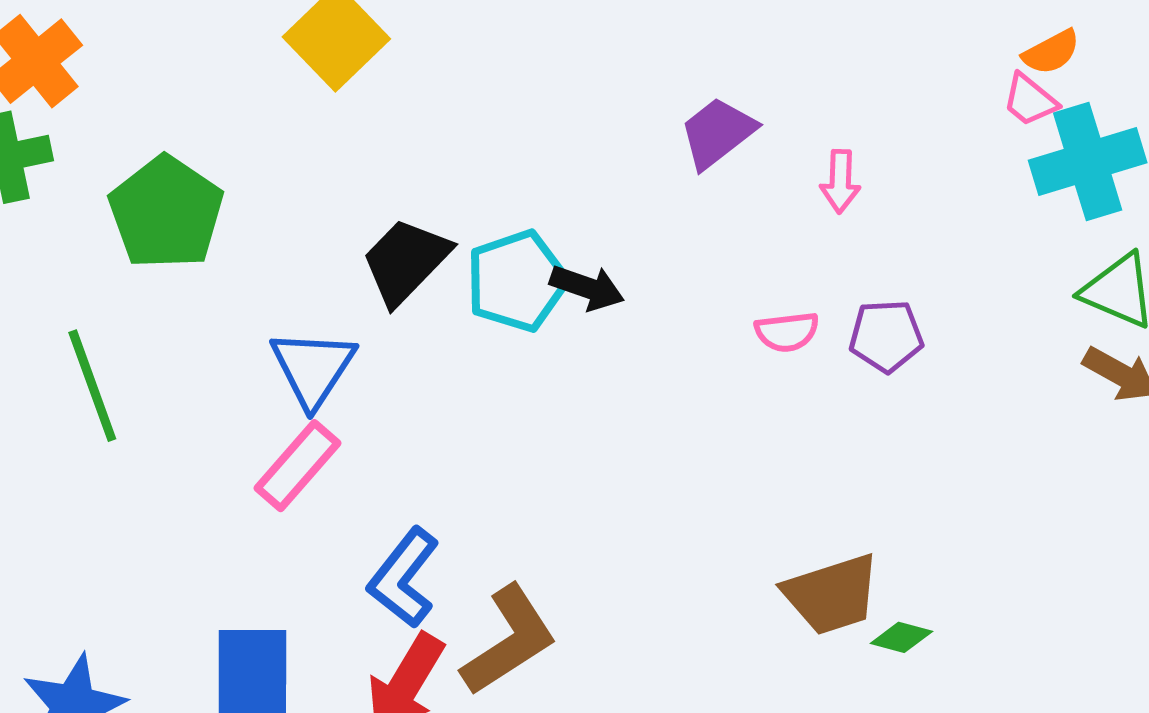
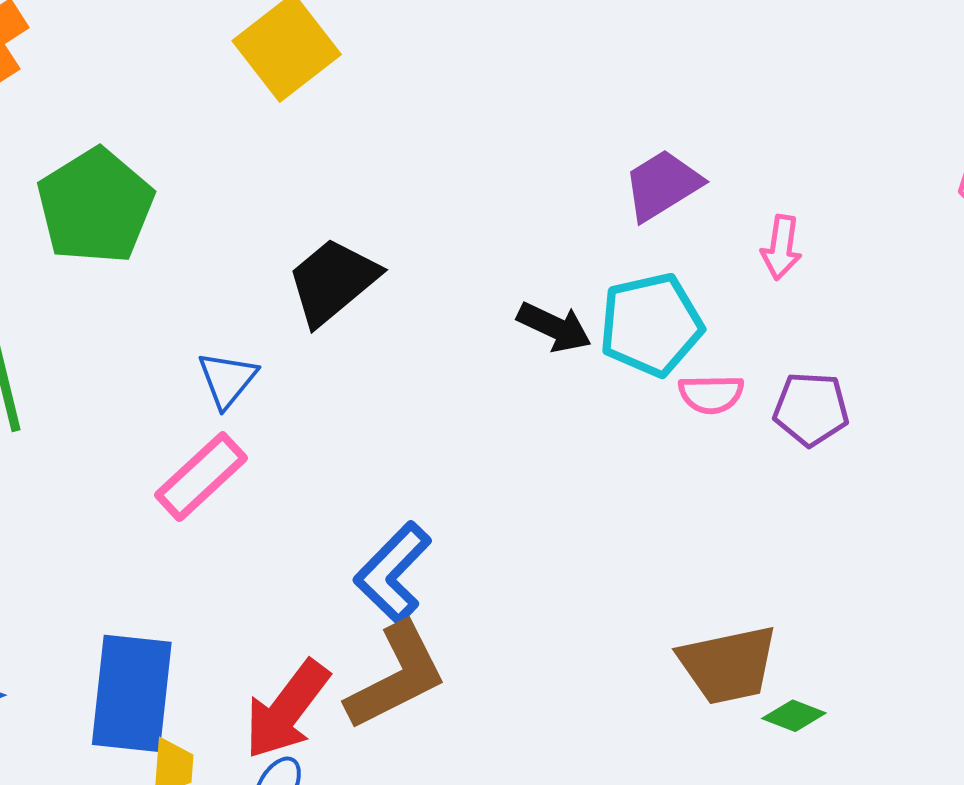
cyan pentagon: (517, 281) -> (651, 325), moved
black arrow: (587, 288) -> (554, 327), moved
blue triangle: (313, 368) -> (227, 379), size x0.7
blue L-shape: (404, 578) -> (393, 573), moved

